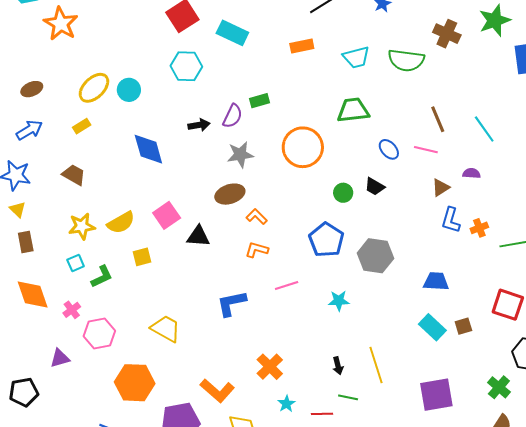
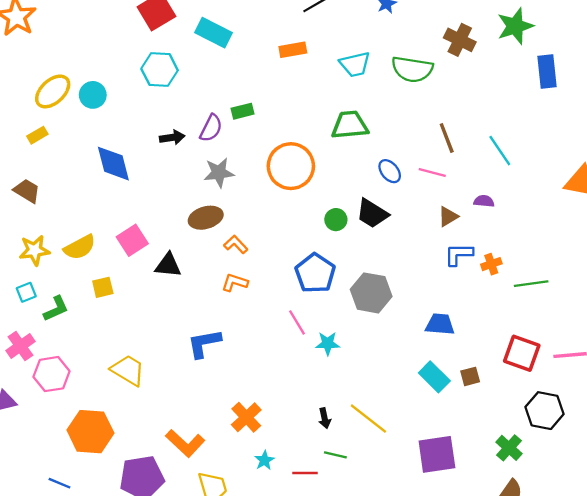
black trapezoid: (375, 187) -> (372, 213), size x1.4
blue L-shape: (451, 220) -> (459, 254), turned 72
pink line: (287, 286) -> (297, 322), moved, turned 75
pink cross: (72, 310) -> (20, 346), size x1.4
yellow line: (376, 365) -> (368, 419), turned -36

